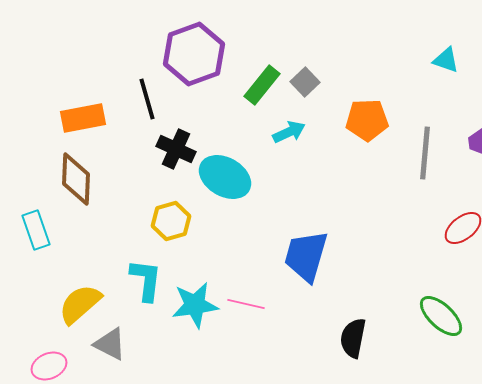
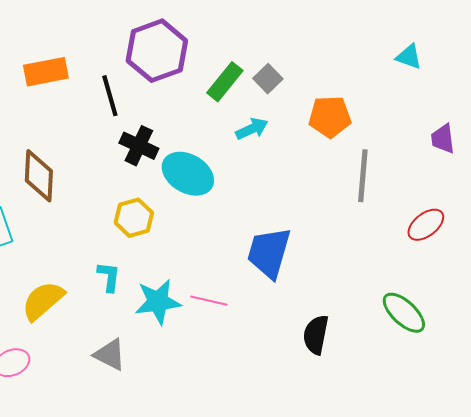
orange rectangle: (83, 118) -> (46, 72), moved
gray line: (425, 153) -> (363, 176), moved
cyan L-shape: (146, 280) -> (109, 277), size x0.7
gray triangle: (110, 344) -> (110, 355), moved

